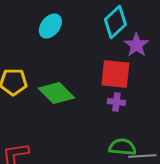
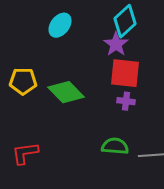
purple star: (136, 45) -> (116, 44), moved
green semicircle: (122, 147) -> (115, 146), moved

